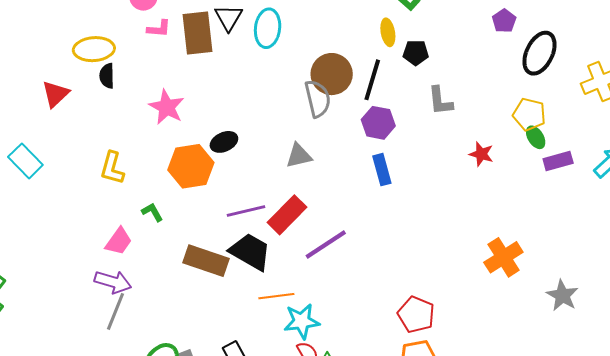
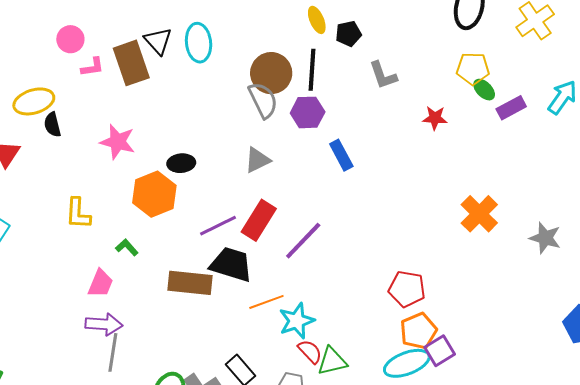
purple hexagon: (378, 123) -> (308, 112), moved
black ellipse: (224, 142) -> (181, 163), turned 32

